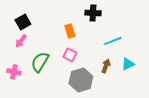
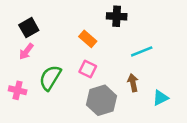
orange rectangle: (70, 31) -> (88, 39), turned -32
cyan triangle: (128, 64) -> (160, 98), moved
brown arrow: (106, 66) -> (133, 83), turned -32

